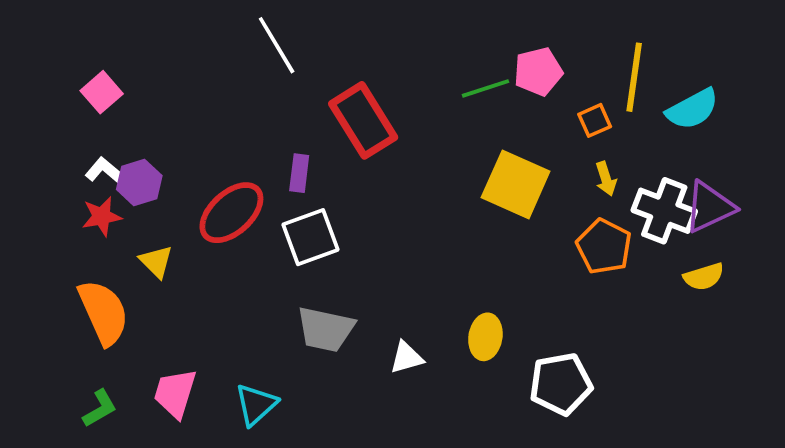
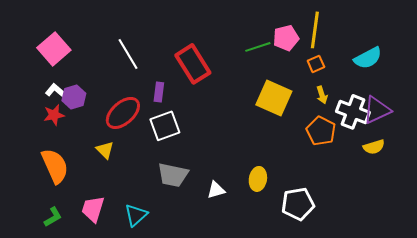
white line: (277, 45) -> (128, 54), moved
yellow line: (634, 77) -> (315, 30), moved
pink square: (102, 92) -> (54, 49), size x1.5
yellow triangle: (156, 262) -> (105, 150), moved

